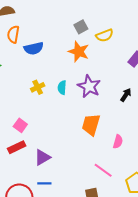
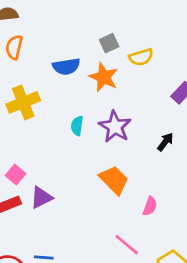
blue semicircle: (34, 48) -> (66, 66), moved
yellow cross: (38, 87) -> (23, 102), moved, size x1.6
orange trapezoid: (91, 125) -> (114, 180), turned 115
purple triangle: (42, 157) -> (41, 197), moved

